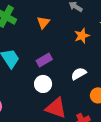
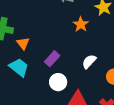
orange triangle: (43, 22) -> (23, 43), moved

